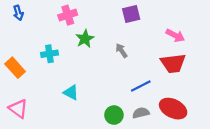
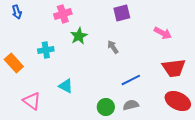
red trapezoid: (173, 63) -> (174, 68), moved
pink triangle: (18, 109) -> (32, 101), moved
red ellipse: (173, 109) -> (178, 101), moved

